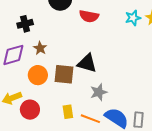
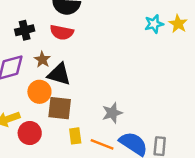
red semicircle: (89, 16) -> (62, 32), moved
black triangle: (87, 63) -> (59, 74), moved
brown square: (64, 74) -> (60, 108), moved

